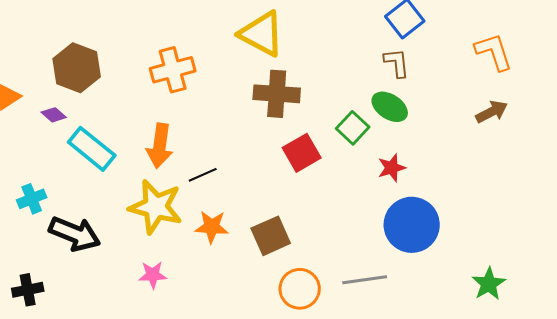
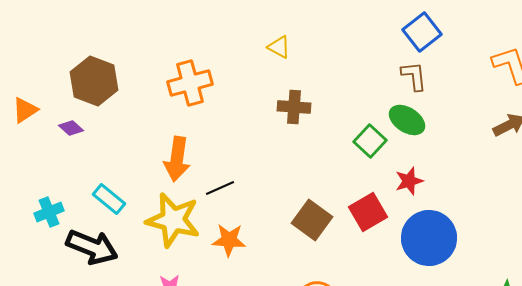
yellow triangle: (262, 34) -> (279, 47), size x0.5
brown cross: (277, 94) -> (294, 107), size x0.7
cyan rectangle: (92, 149) -> (109, 199), moved, size x0.7
red square: (302, 153) -> (368, 212), moved
brown square: (271, 236) -> (312, 220), moved, turned -30

